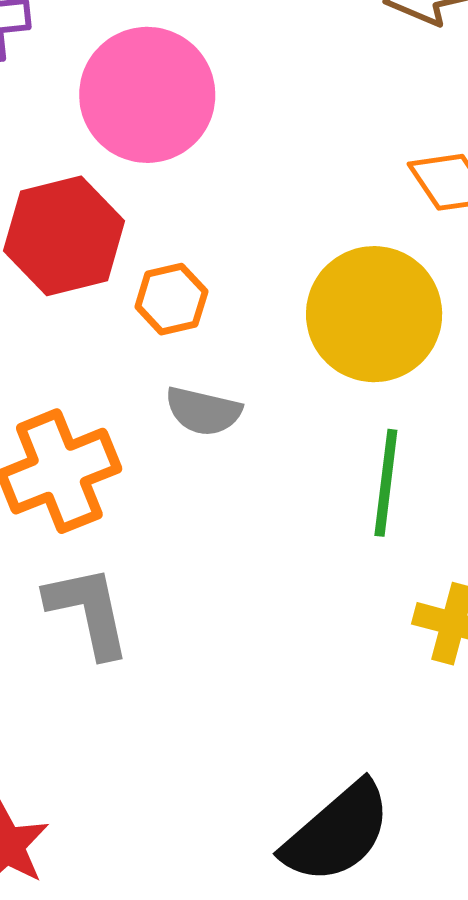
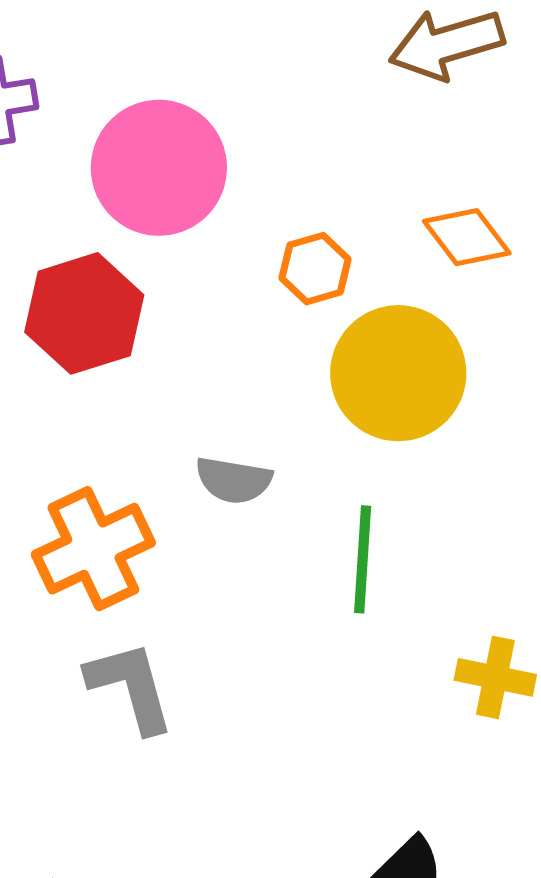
orange hexagon: (171, 299) -> (315, 269), moved
green line: (386, 483) -> (363, 559), moved

